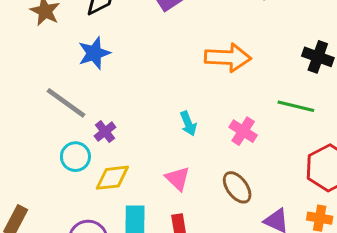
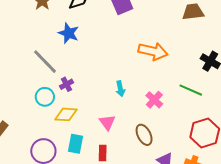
blue star: (94, 53) -> (69, 33), turned 30

